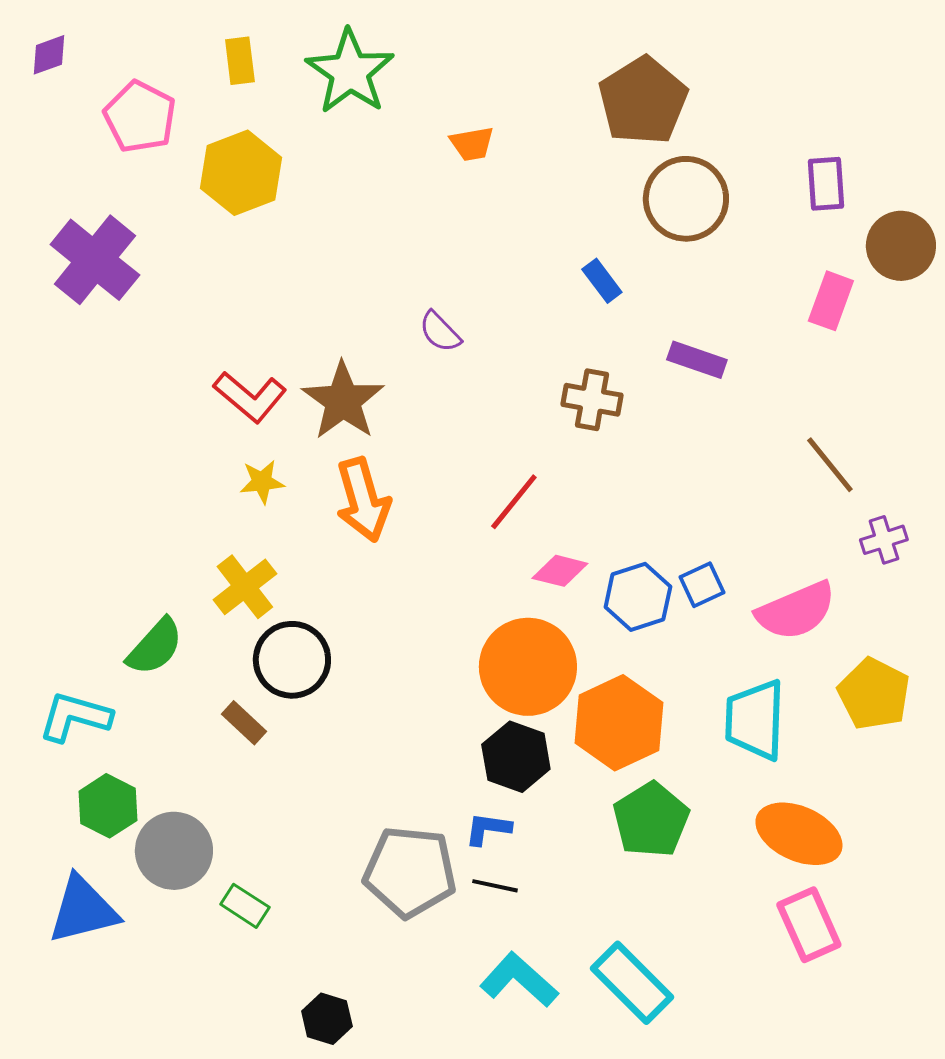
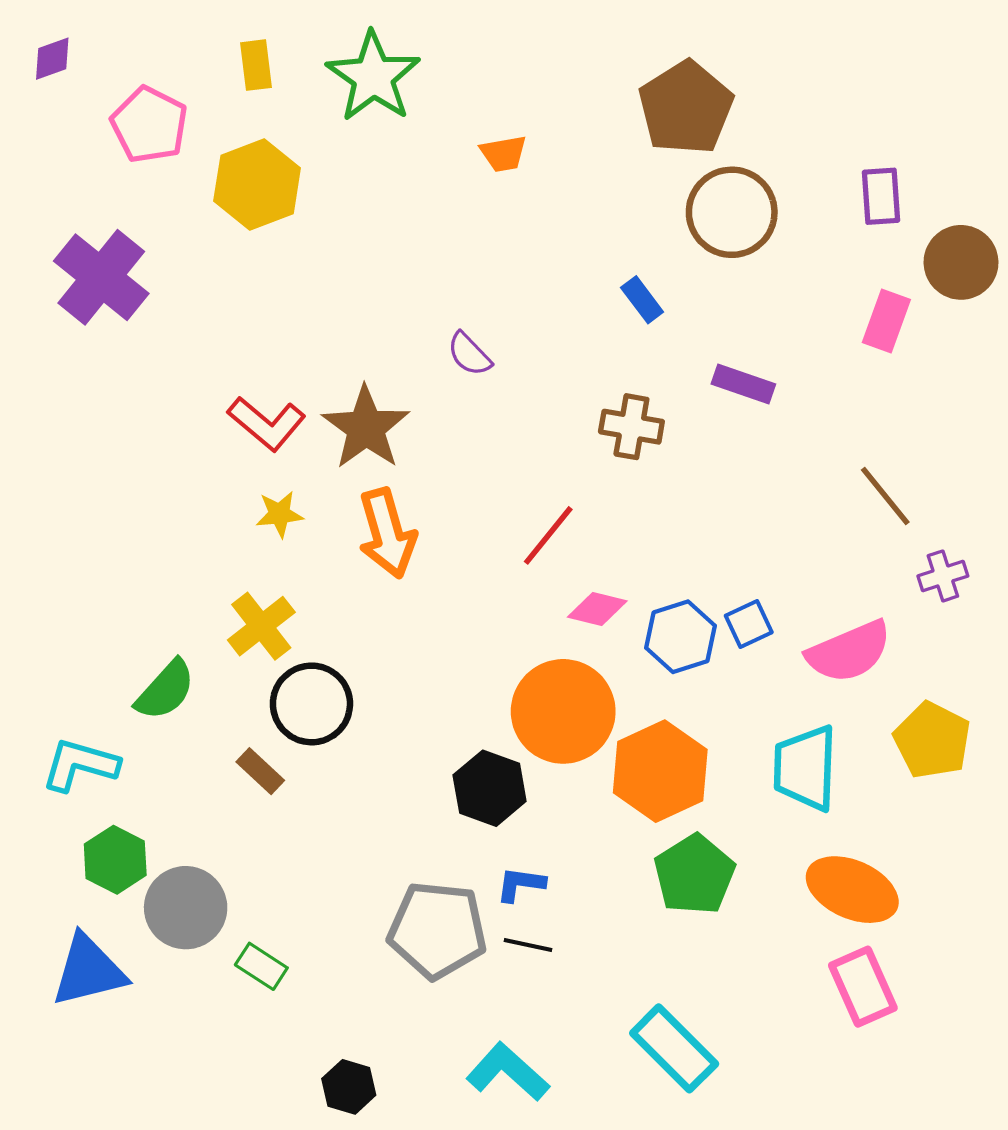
black hexagon: (516, 757) -> (490, 788), moved
cyan L-shape: (519, 980) -> (508, 1072), moved

